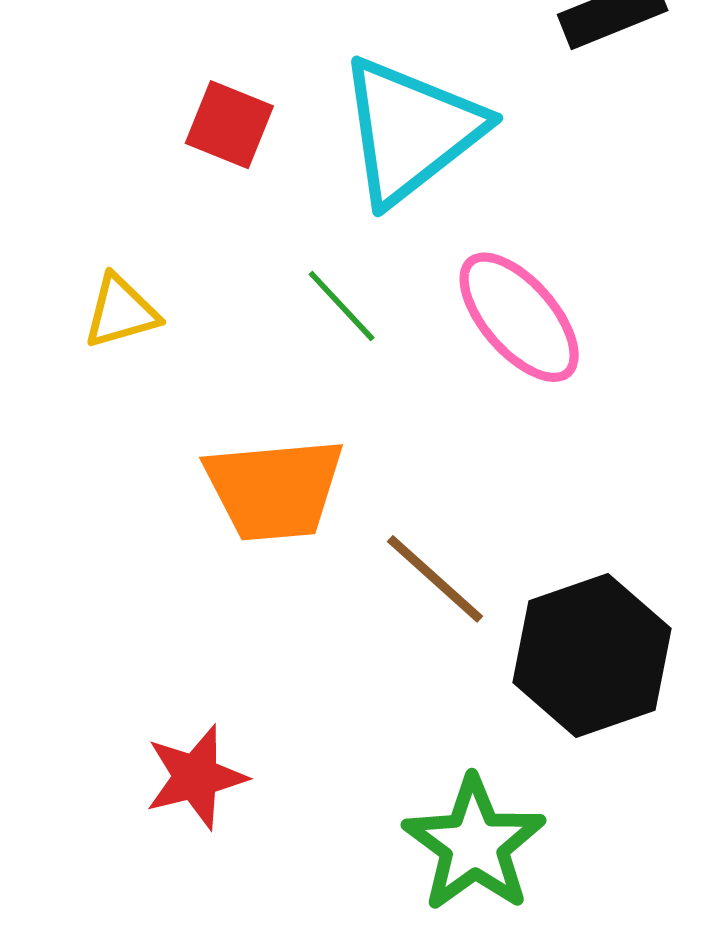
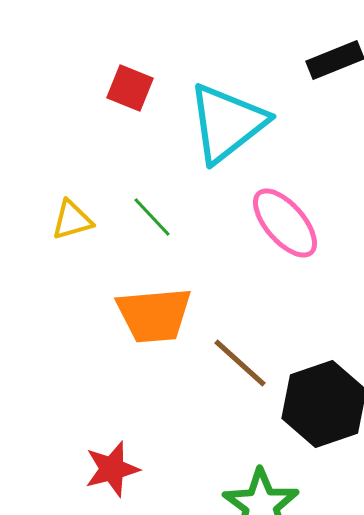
red square: (229, 125) -> (130, 88), moved
green line: (342, 306) -> (152, 217), moved

